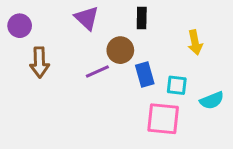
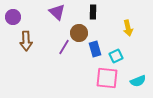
purple line: (97, 71) -> (64, 47), turned -35
cyan square: (177, 85) -> (116, 56), turned -32
cyan semicircle: (212, 100) -> (138, 81), moved

